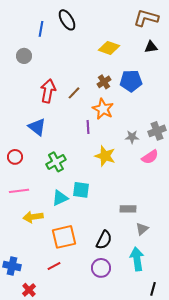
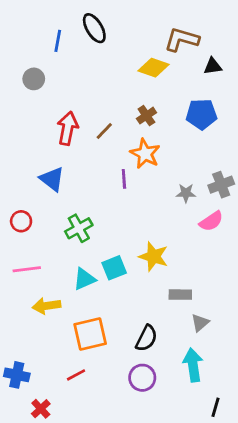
brown L-shape: (146, 18) -> (182, 39), moved
blue pentagon: (131, 81) -> (201, 114), moved
yellow star: (105, 156) -> (154, 256), moved
cyan square: (81, 190) -> (114, 268), turned -30

